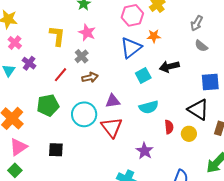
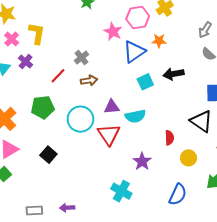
pink star: (87, 33) -> (113, 32), moved
yellow L-shape: (57, 36) -> (37, 33), moved
cyan semicircle: (149, 107) -> (135, 116), moved
yellow circle: (189, 134) -> (188, 158), moved
black square: (56, 150) -> (48, 155), turned 35

